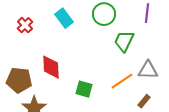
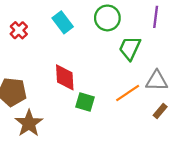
red diamond: (51, 67) -> (65, 77), moved
brown rectangle: (144, 101) -> (160, 111), moved

